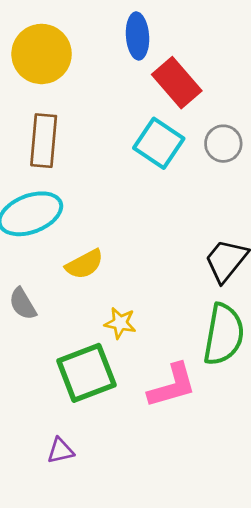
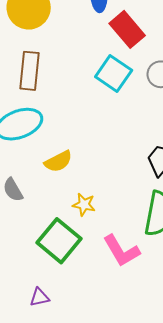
green square: (86, 373) -> (59, 241), turned -30
pink L-shape: (172, 386) -> (121, 251), turned 75

